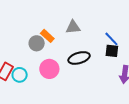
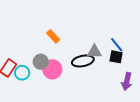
gray triangle: (73, 27) -> (94, 52), moved
gray circle: (37, 43) -> (41, 62), moved

